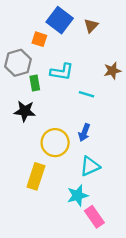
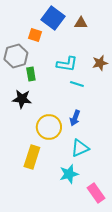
brown triangle: (91, 26) -> (81, 23), turned 48
cyan L-shape: (62, 72) -> (67, 64), moved
pink rectangle: (94, 217) -> (96, 193), moved

